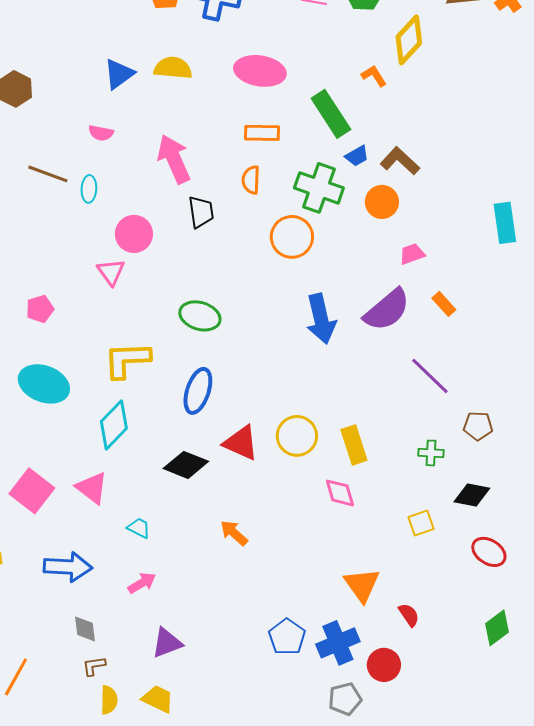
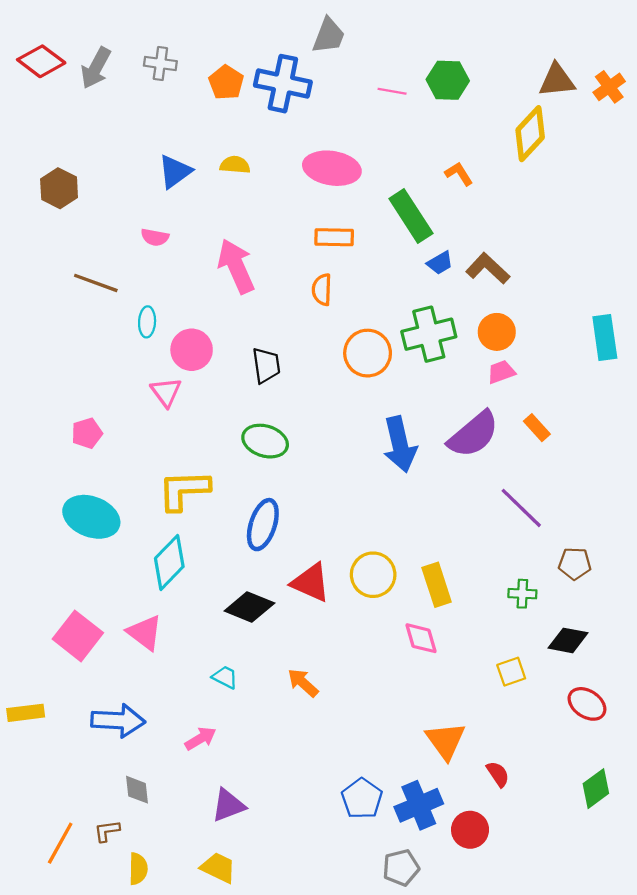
yellow diamond: (409, 40) -> (530, 134), moved
yellow semicircle: (173, 68) -> (235, 165), size x0.7
green cross: (319, 188) -> (429, 334), moved, turned -33
cyan ellipse: (89, 189) -> (147, 322), moved
orange circle: (382, 202) -> (497, 332), moved
black trapezoid: (201, 212) -> (266, 365), moved
cyan trapezoid: (139, 528) -> (225, 677), moved
brown L-shape: (94, 666) -> (107, 831), moved
gray pentagon: (345, 699) -> (401, 868), moved
yellow semicircle: (109, 700) -> (138, 869), moved

